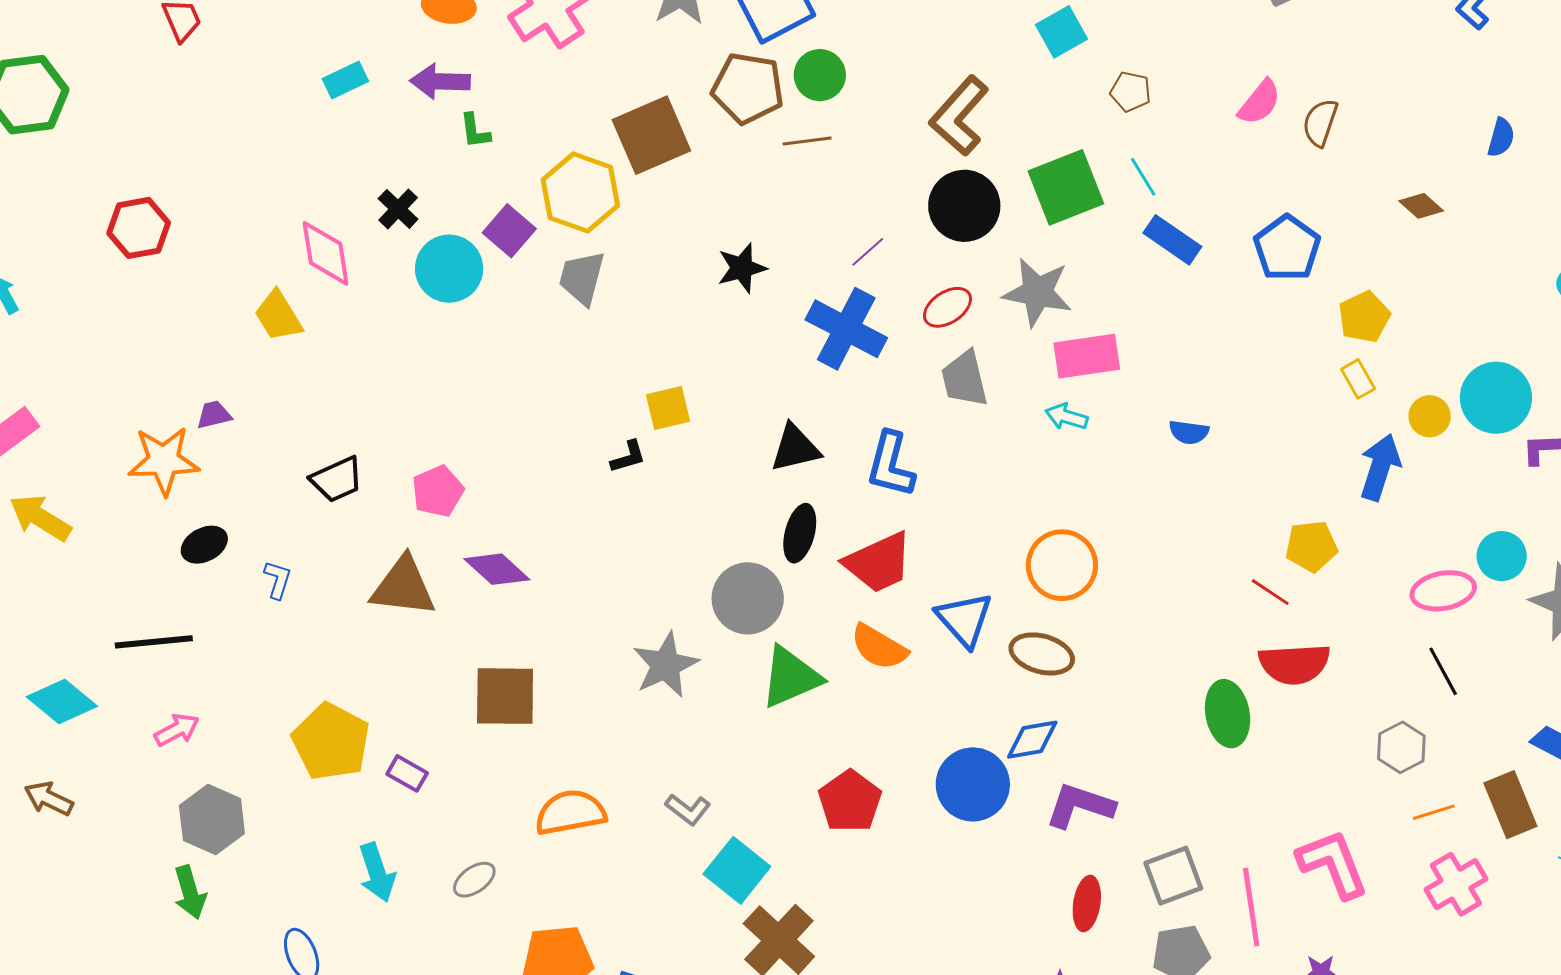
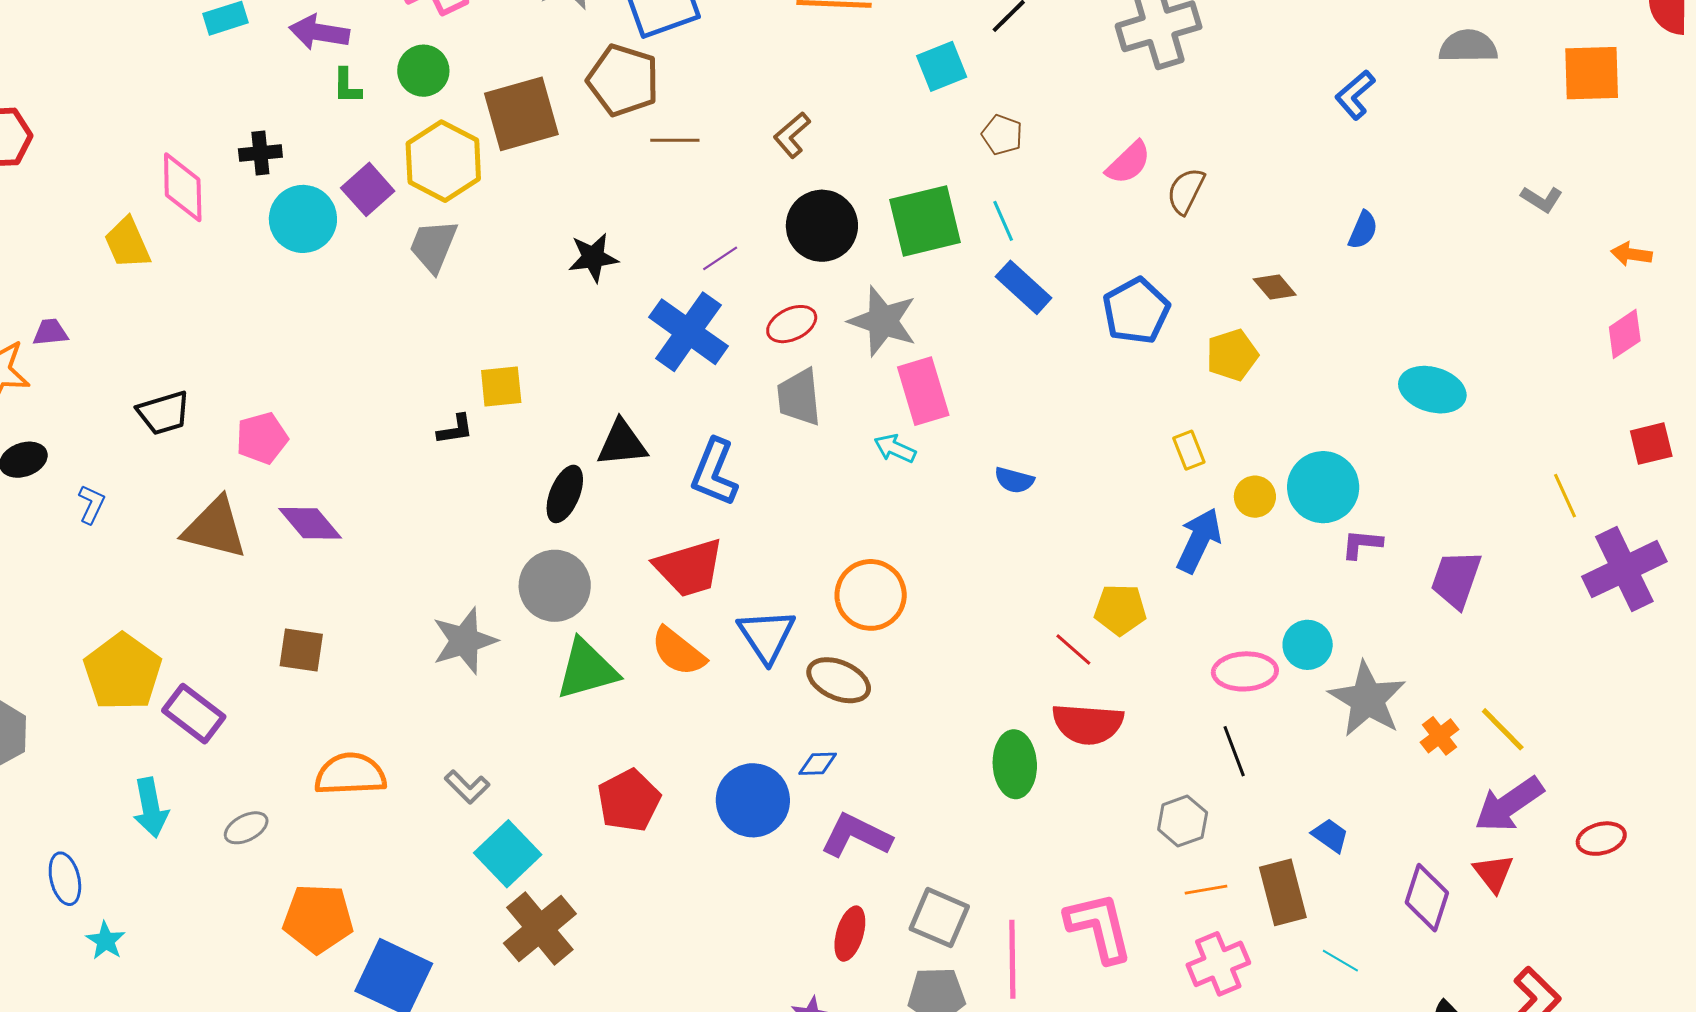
green circle: (820, 75) -> (423, 71), moved
brown L-shape: (959, 116) -> (792, 135), moved, size x0.6
black cross: (398, 209) -> (260, 153), turned 33
yellow pentagon: (1364, 317) -> (1232, 355), moved
pink rectangle: (1087, 356) -> (923, 391), turned 74
black ellipse: (800, 533) -> (565, 494), moved
brown square: (505, 696) -> (301, 650), size x0.7
blue diamond: (1032, 740) -> (818, 764), size x0.7
purple rectangle: (407, 773) -> (194, 714), size x1.5
gray square: (1173, 876) -> (939, 918), turned 36

